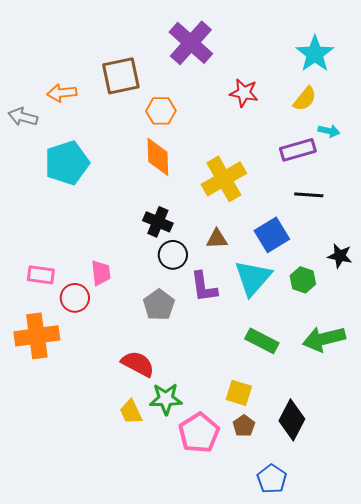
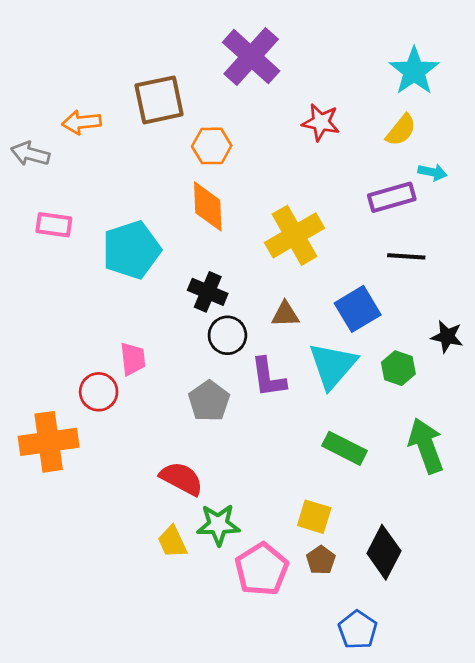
cyan pentagon: (67, 163) -> (131, 250), moved
pink rectangle: (41, 275) -> (54, 225), moved
green arrow: (324, 339) -> (426, 446), turned 84

